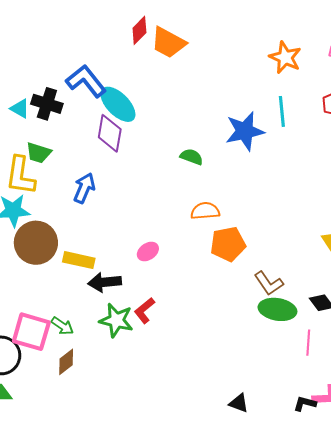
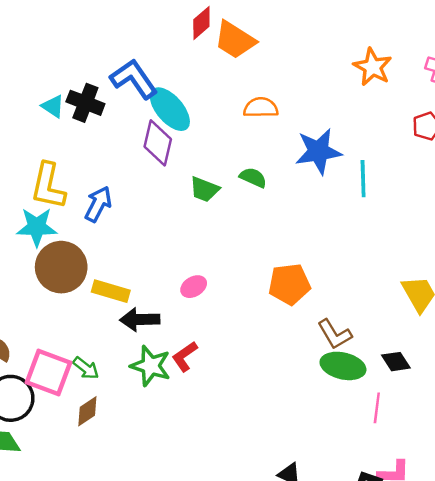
cyan line: (282, 111) -> (363, 179), moved
green trapezoid: (39, 153) -> (204, 189), moved
blue arrow: (84, 188) -> (98, 204), moved
orange semicircle: (205, 211) -> (261, 108), moved

